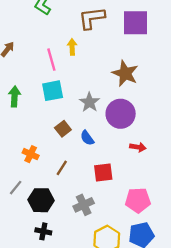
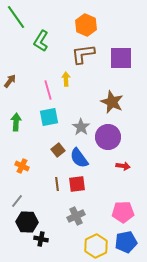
blue semicircle: (87, 138) -> (79, 158), size x1.5
orange cross: (31, 154) -> (22, 166), moved
brown line: (62, 168) -> (57, 184), turned -40
red square: (103, 173) -> (77, 184), moved
black hexagon: (41, 200) -> (27, 222), moved

